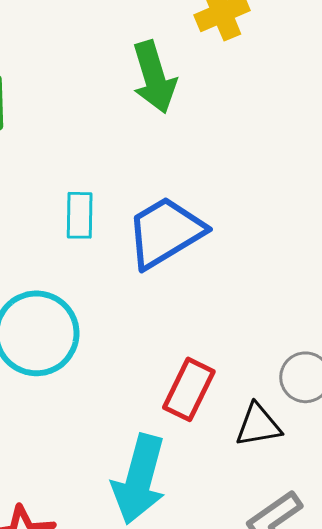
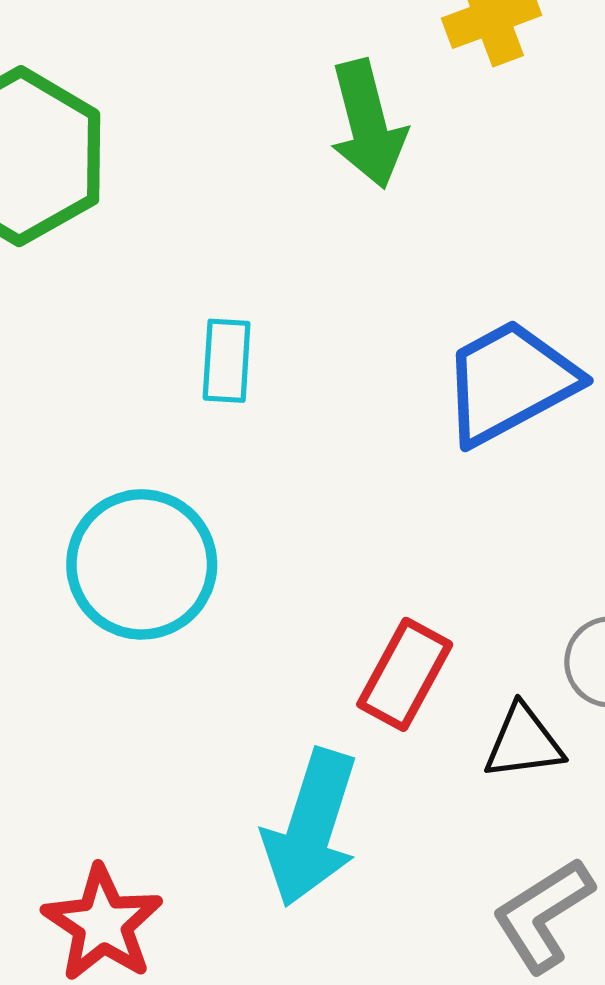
blue trapezoid: (165, 232) -> (510, 382), moved

